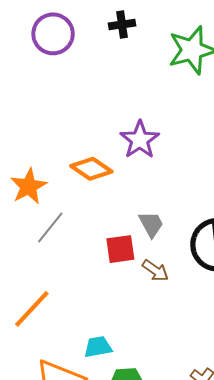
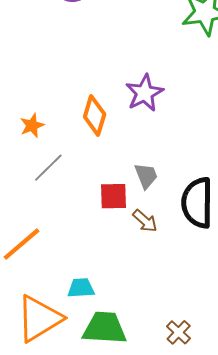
orange diamond: (91, 169) -> (95, 115), turned 66
orange star: (29, 186) -> (32, 125), size x0.7

